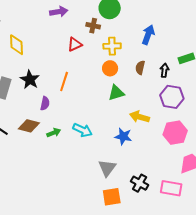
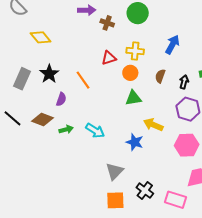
brown cross: (93, 26) -> (107, 23), moved
red triangle: (75, 44) -> (109, 58), moved
yellow diamond: (17, 45) -> (41, 37), turned -45
orange line: (64, 82) -> (83, 80), turned -60

